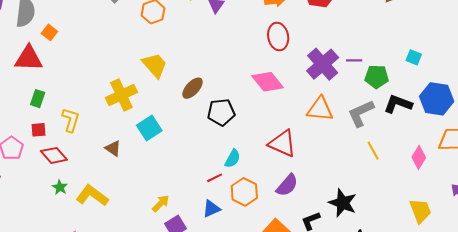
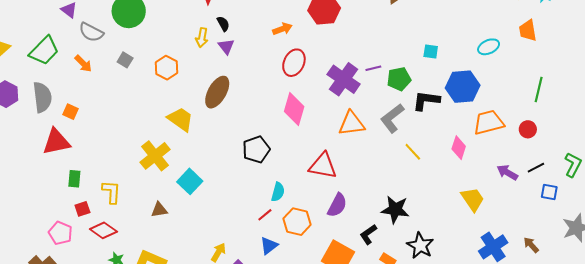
red ellipse: (278, 37) -> (294, 63), turned 48
pink diamond: (268, 82) -> (294, 109), turned 68
brown ellipse: (192, 88) -> (217, 92), moved, size x1.4
brown triangle: (113, 148) -> (159, 210), turned -30

